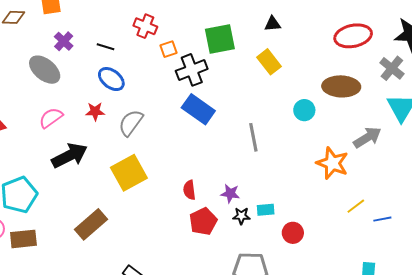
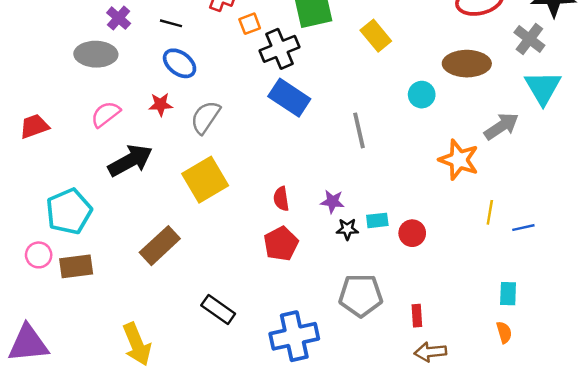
gray ellipse: (45, 70) -> (96, 54), turned -36
yellow line: (356, 206) -> (490, 212), turned -42
red pentagon: (203, 221) -> (281, 244), moved
red circle: (293, 233) -> (412, 233), moved

